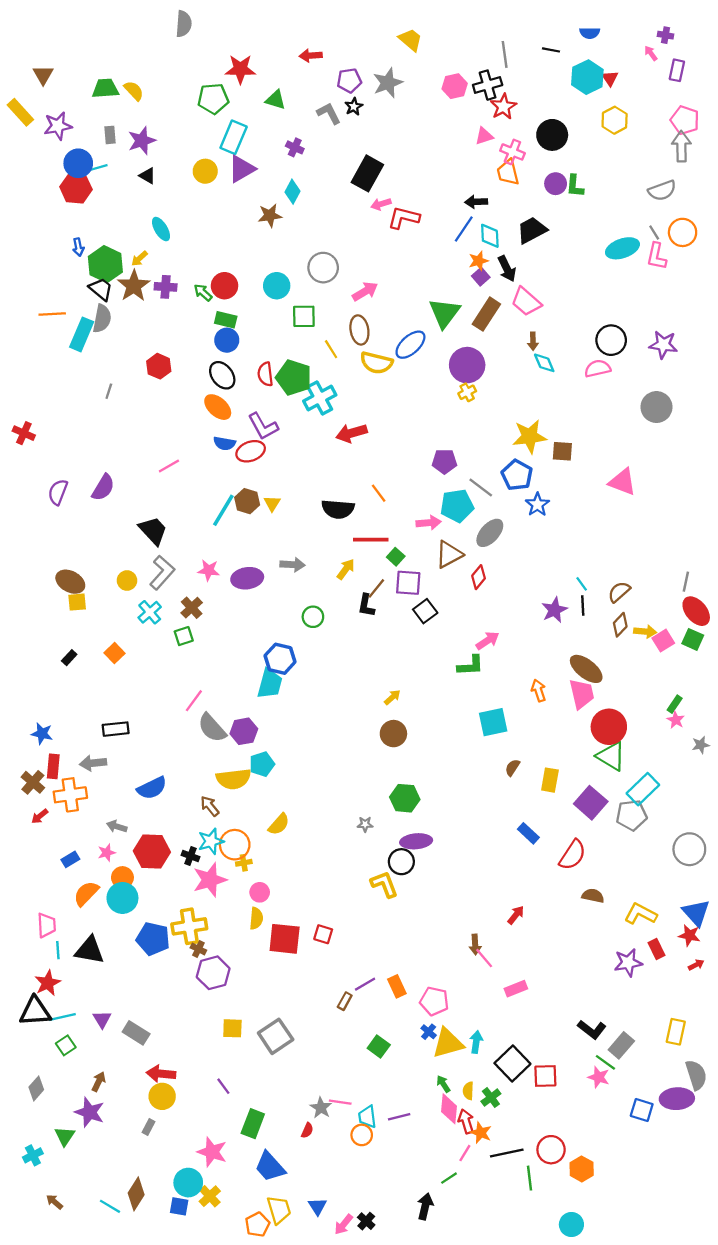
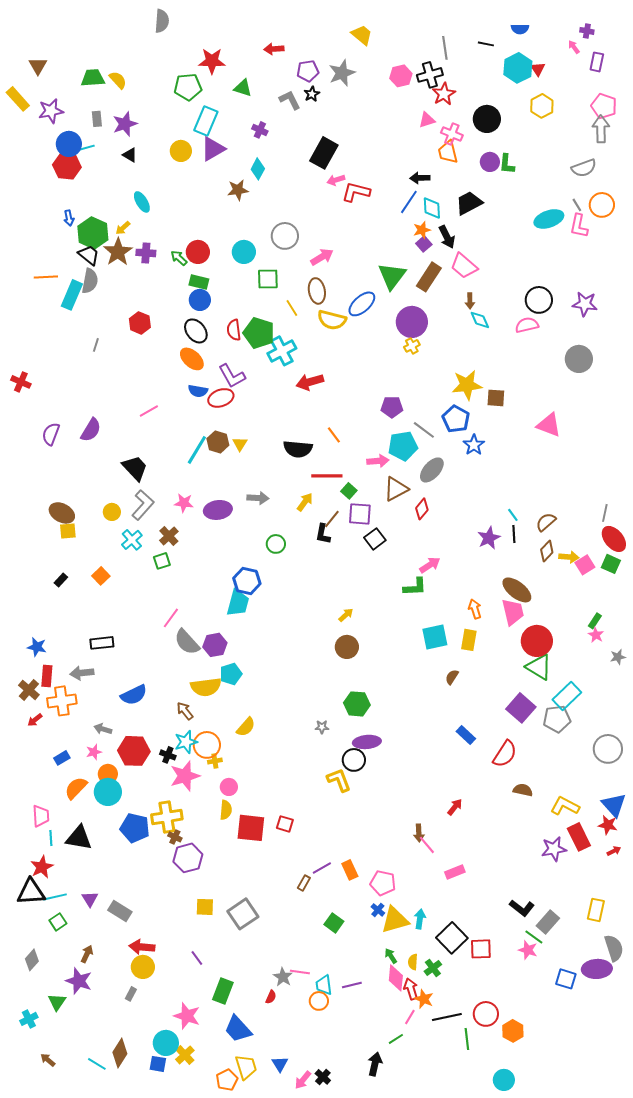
yellow rectangle: (550, 780) -> (469, 640), moved
red rectangle: (656, 949) -> (579, 837), size x1.5

